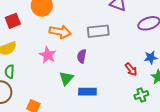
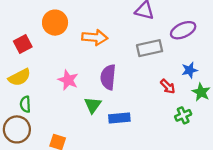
gray rectangle: (98, 31) -> (150, 48), moved
orange arrow: (60, 32) -> (95, 37), moved
purple semicircle: (82, 56) -> (108, 77), size x1.5

